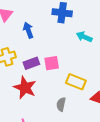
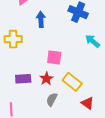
purple rectangle: (31, 63) -> (23, 79), moved
red star: (25, 88) -> (46, 79), moved, size x0.6

